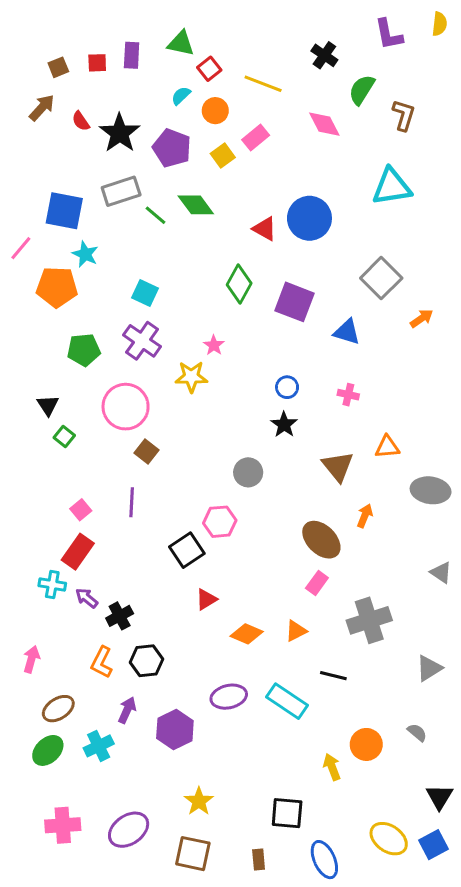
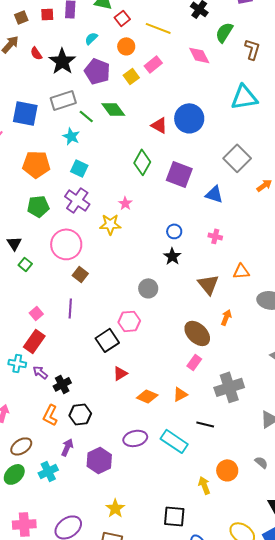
cyan semicircle: (181, 96) -> (91, 38), moved
cyan star: (85, 254) -> (71, 136), moved
orange pentagon: (57, 287) -> (36, 164), moved

